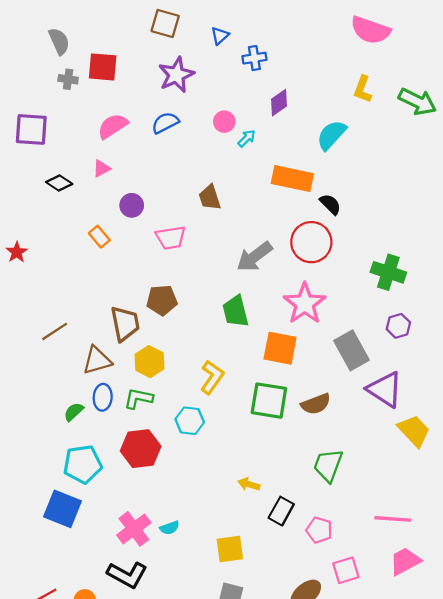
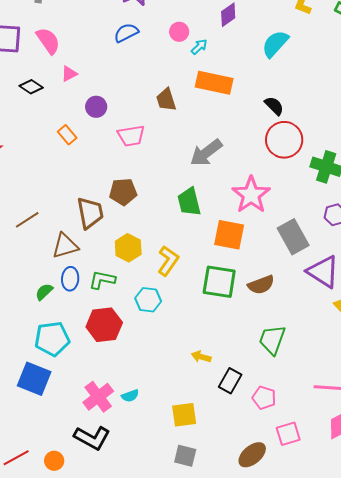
pink semicircle: (113, 126) -> (48, 41), moved, turned 88
orange rectangle: (292, 179) -> (214, 83), moved
red circle: (311, 242) -> (284, 140), moved
yellow hexagon: (150, 362) -> (128, 248), moved

